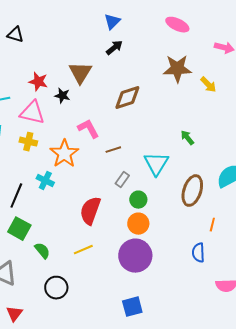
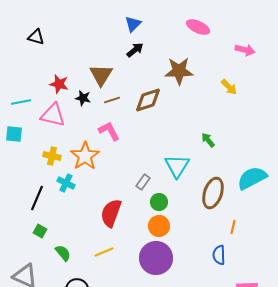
brown star: (177, 69) -> (179, 71), moved
yellow cross: (28, 142) -> (52, 156), moved
brown line: (113, 150) -> (112, 100), moved
green square: (19, 229) -> (40, 231), size x0.6

